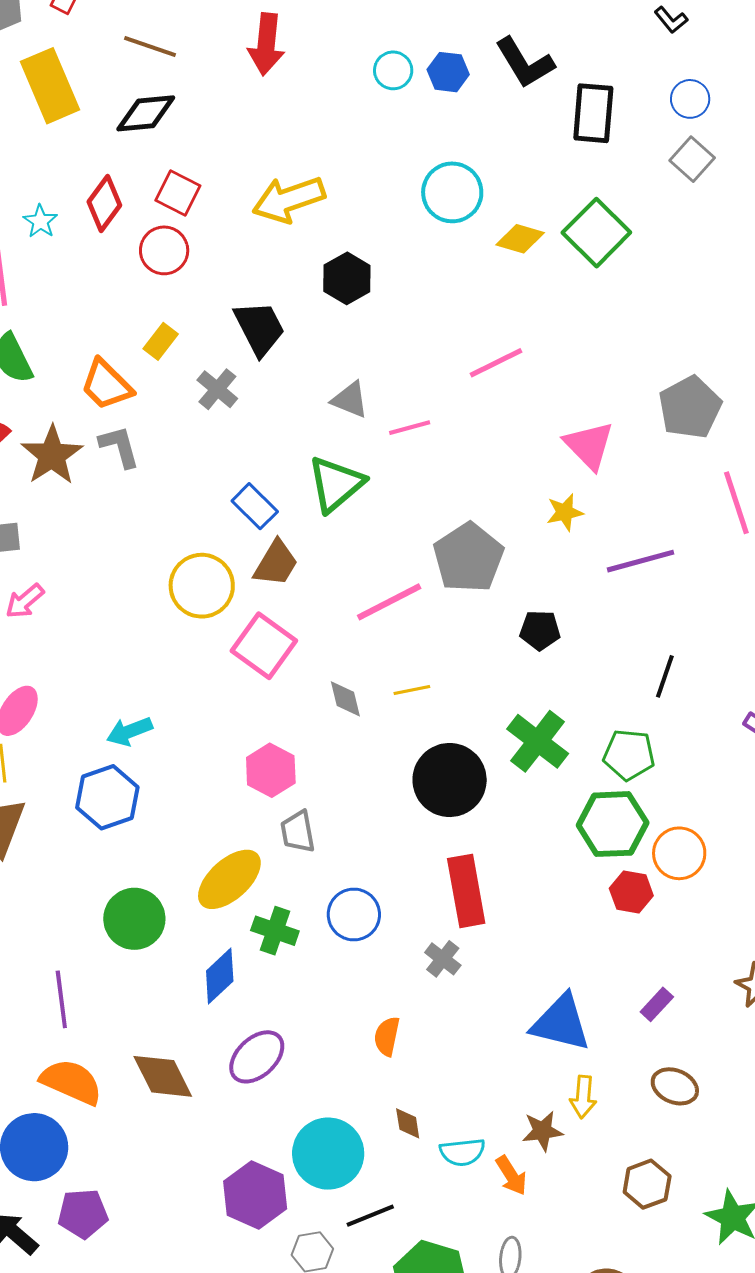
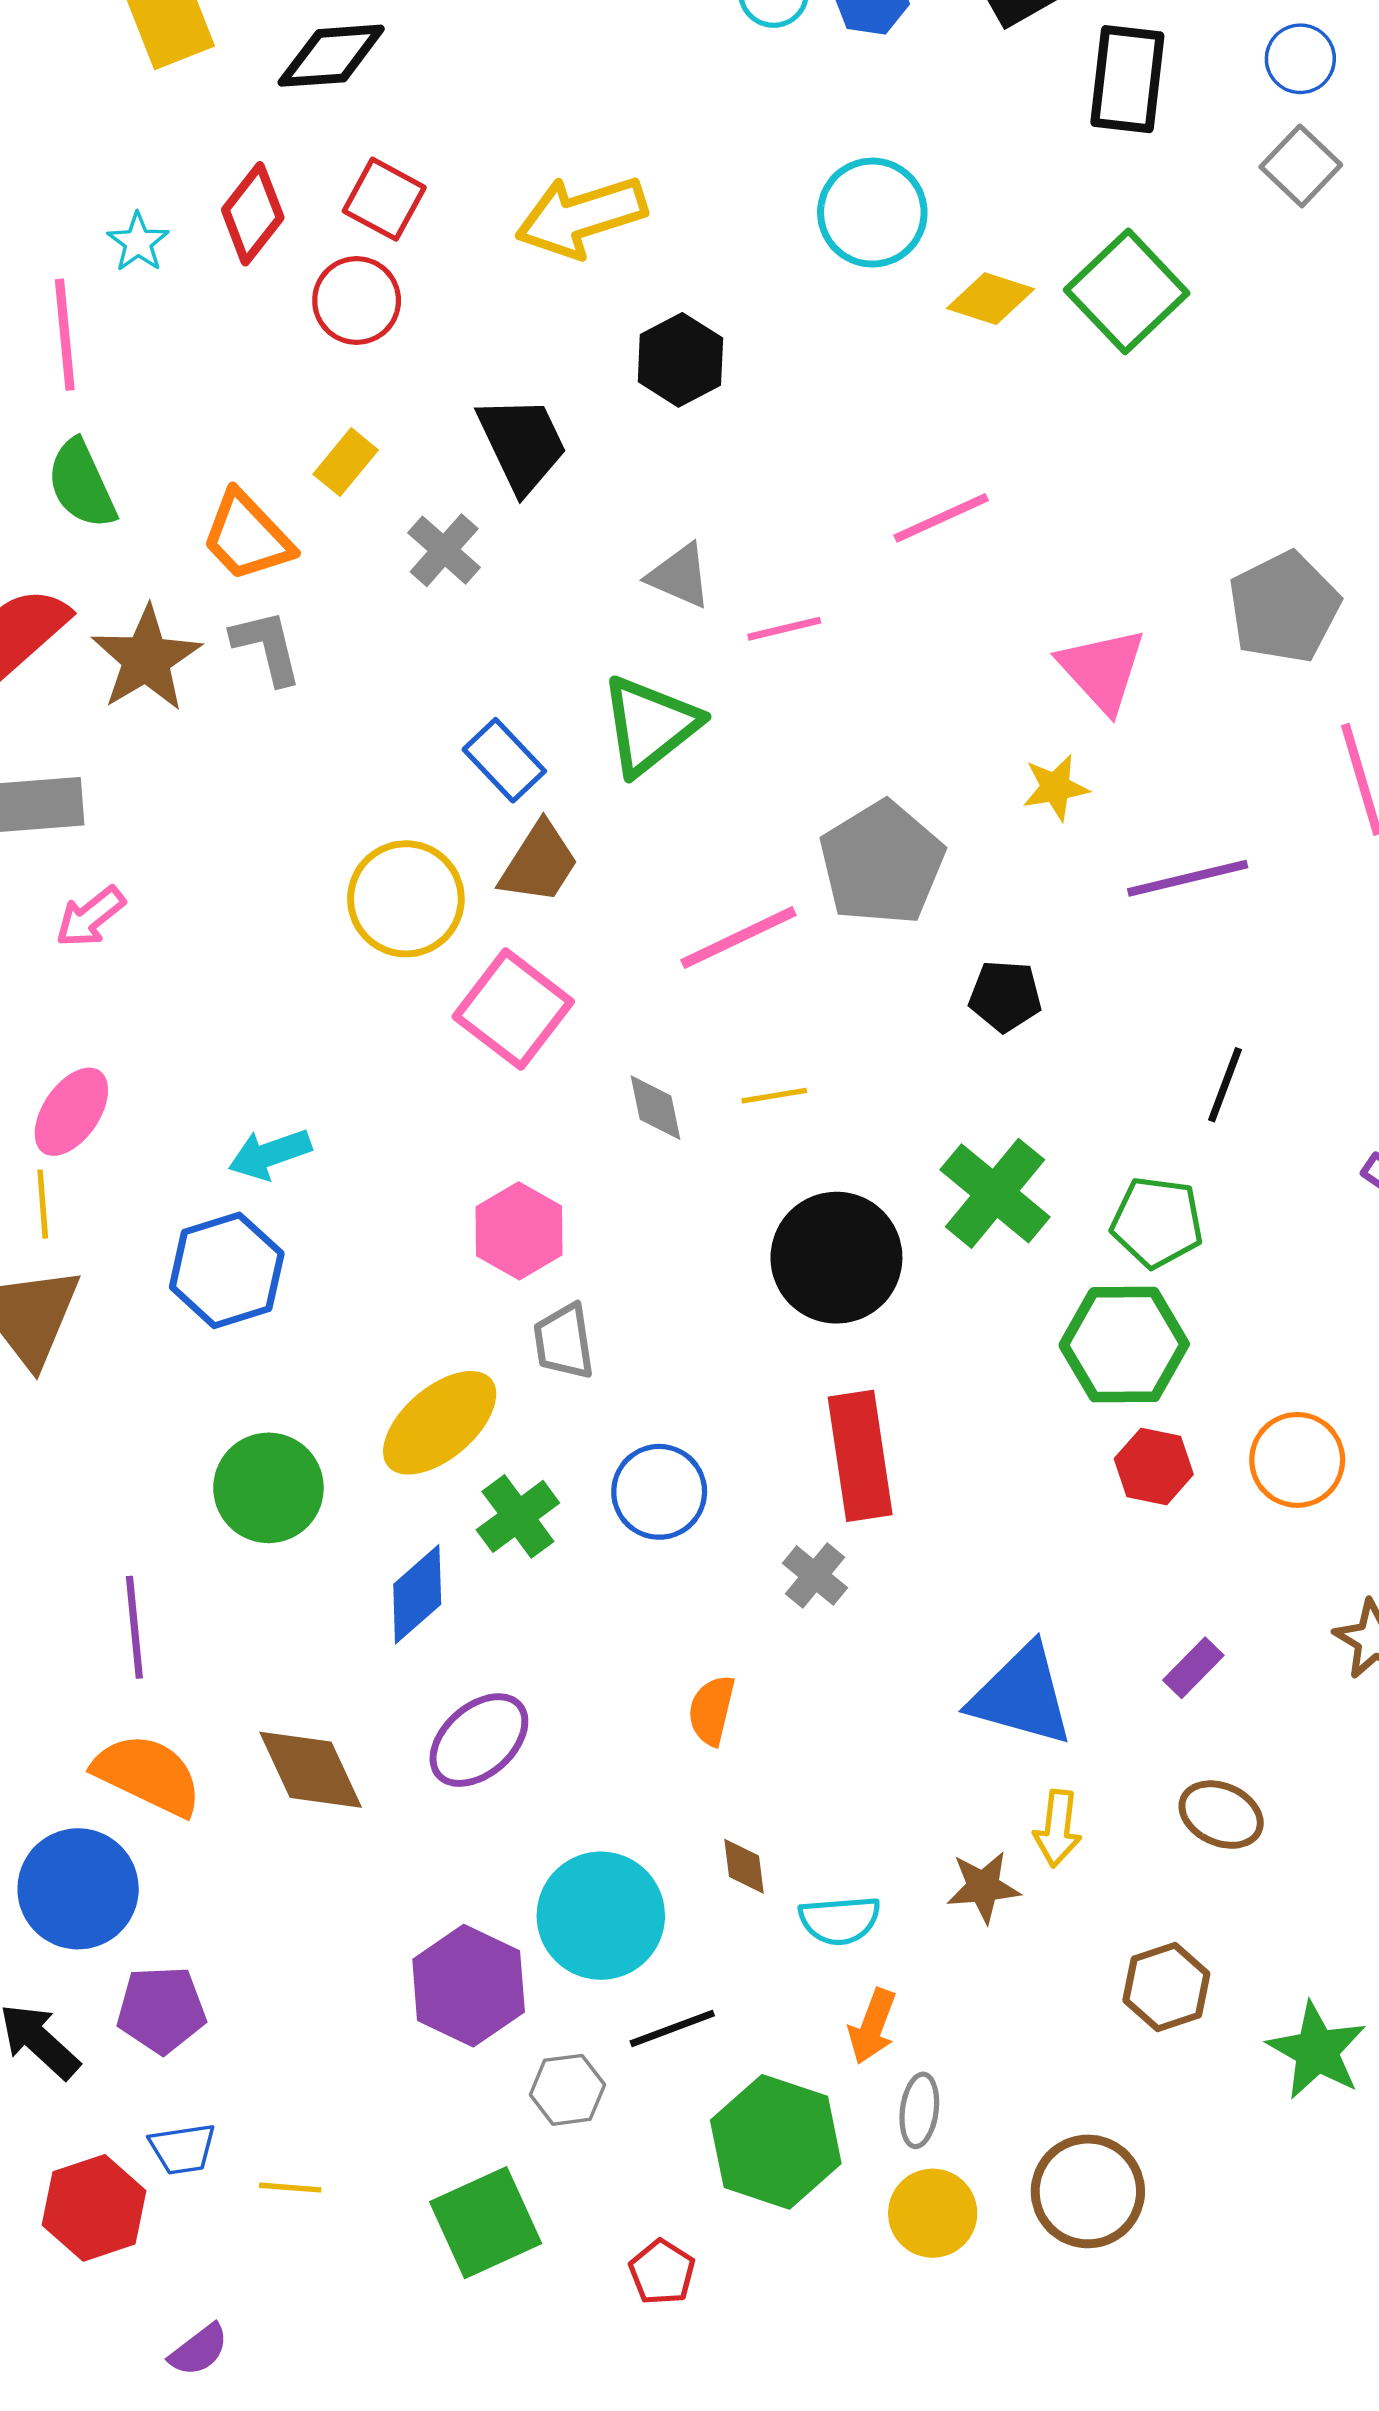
orange circle: (679, 853) -> (1297, 1460), moved
green cross: (275, 931) -> (518, 1516), turned 33
orange arrow: (511, 1175) -> (872, 2026), moved, turned 51

